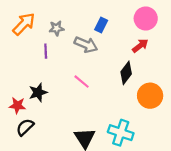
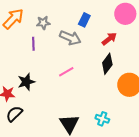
red arrow: (140, 46) -> (109, 39), moved
pink line: (82, 82) -> (66, 72), turned -70
cyan cross: (121, 133) -> (102, 119), size x0.6

